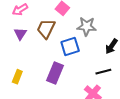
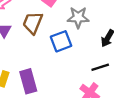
purple rectangle: (55, 73) -> (28, 81), moved, turned -35

